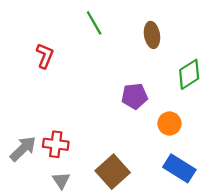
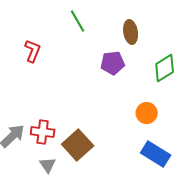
purple pentagon: (134, 96) -> (113, 63), moved
brown square: (113, 172) -> (78, 145), moved

